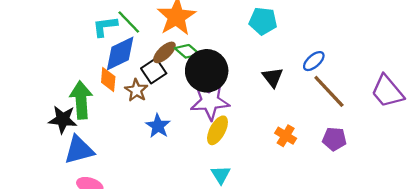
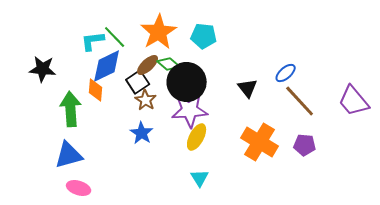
cyan pentagon: (263, 21) -> (204, 36), moved
brown star: (136, 90) -> (146, 100), moved
black star: (63, 119) -> (43, 69), moved
orange cross: (286, 136) -> (260, 142), size x1.8

